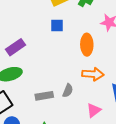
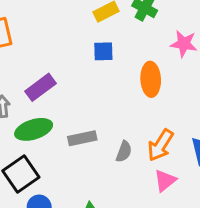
orange arrow: (93, 74) -> (160, 145), moved, turned 120
gray rectangle: (44, 96) -> (82, 138), moved

